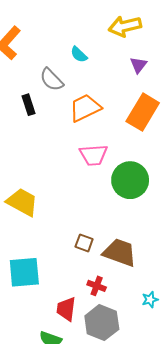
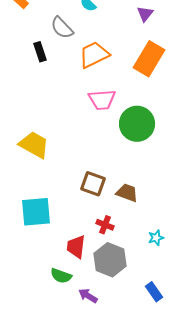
brown square: (84, 243) -> (93, 184), size x1.4
brown trapezoid: (120, 252) -> (127, 193), size x0.7

